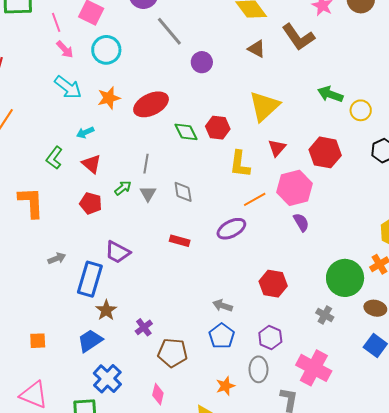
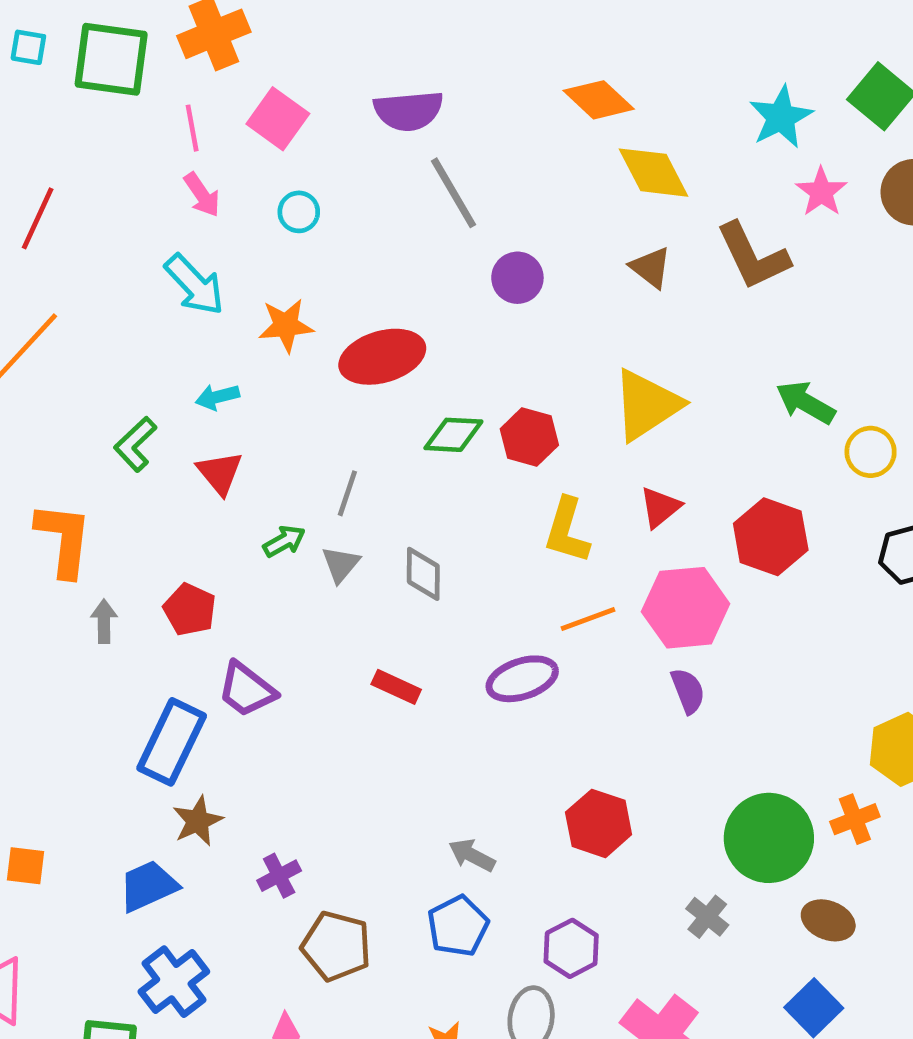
cyan circle: (106, 50) -> (299, 212), size x0.6
green diamond: (186, 132) -> (453, 435), turned -70
red pentagon: (91, 203) -> (190, 610), moved
gray arrow: (57, 258) -> (104, 621), moved, turned -78

